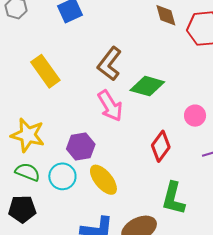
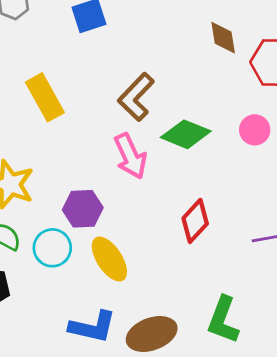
pink circle: (195, 116) -> (255, 130), moved
green L-shape: (173, 198) -> (223, 320), moved

